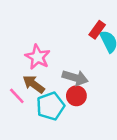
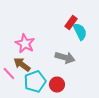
gray arrow: (75, 78) -> (65, 58), moved
red circle: (76, 96) -> (57, 85), moved

